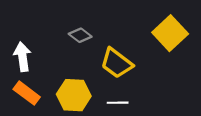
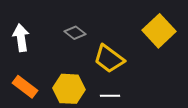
white arrow: (22, 57) -> (21, 38), moved

